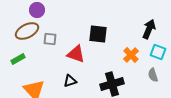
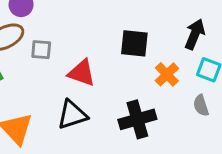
black square: (98, 34) -> (134, 43), moved
black triangle: (70, 81) -> (72, 115), size x1.5

